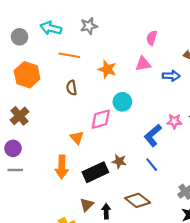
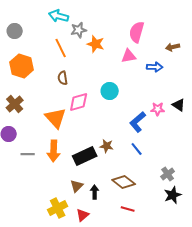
gray star: (89, 26) -> (79, 30), moved
cyan arrow: (51, 28) -> (59, 16), moved
pink semicircle: (152, 38) -> (137, 32), size x1.5
orange line: (69, 55) -> (61, 48), turned 54
orange star: (107, 69) -> (96, 44), moved
pink diamond: (101, 119) -> (79, 102), moved
orange triangle: (77, 138) -> (56, 118), moved, size x1.6
gray line: (15, 170) -> (28, 154), moved

